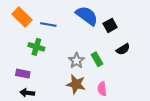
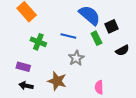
blue line: (48, 24) -> (68, 36), moved
green rectangle: (97, 59) -> (96, 38), moved
brown star: (76, 84) -> (57, 81), moved

